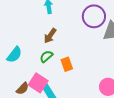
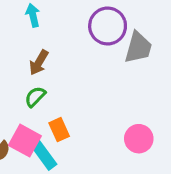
orange rectangle: (67, 64) -> (59, 130), moved

